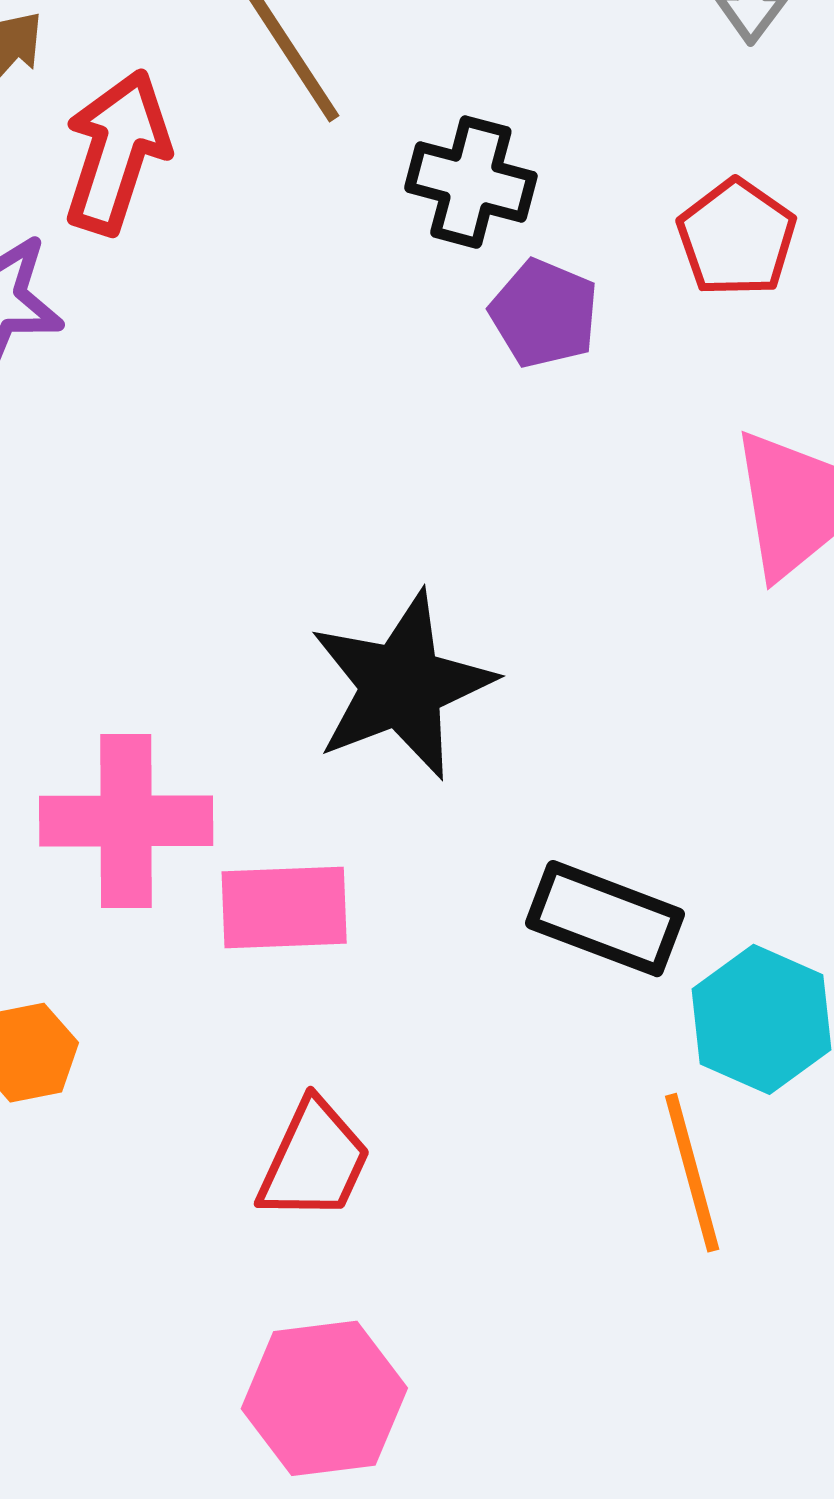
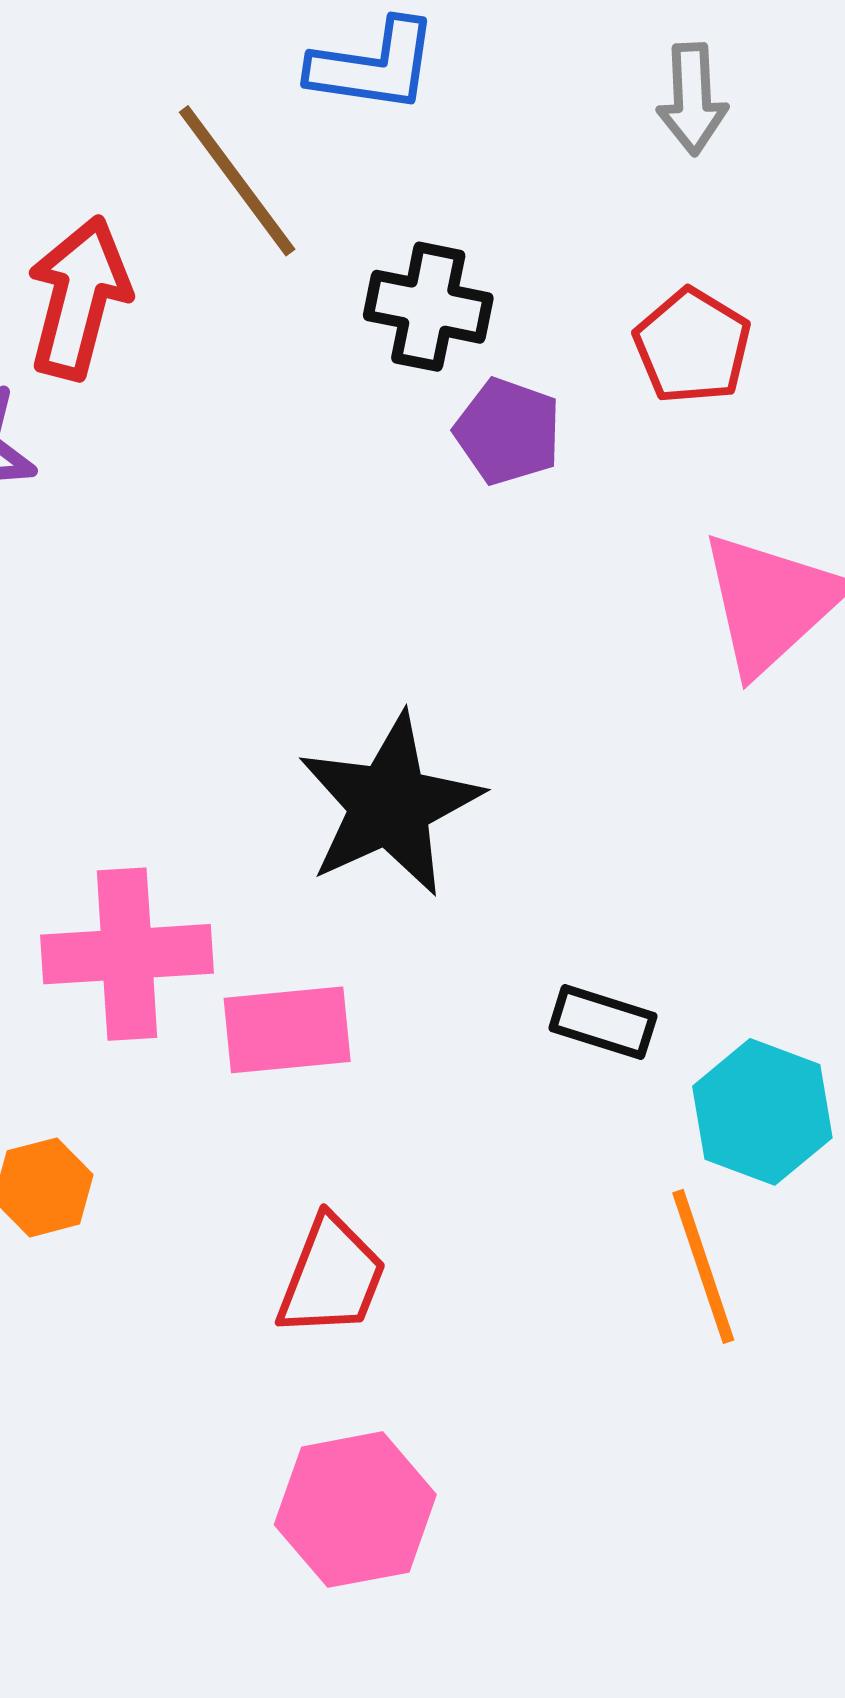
black rectangle: (605, 919) -> (603, 1022), size x0.7

